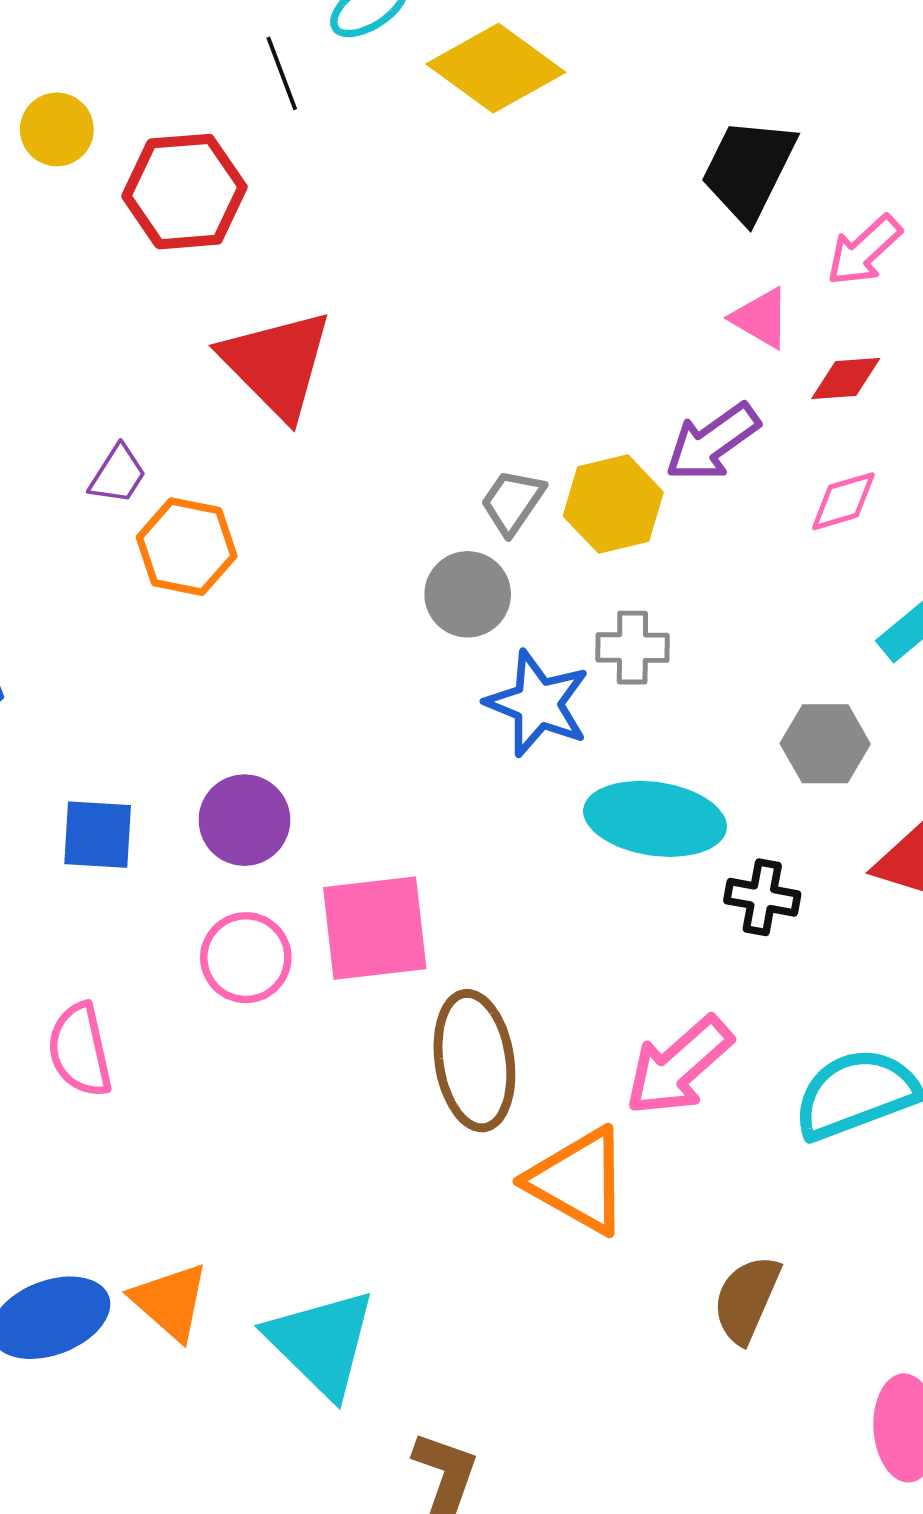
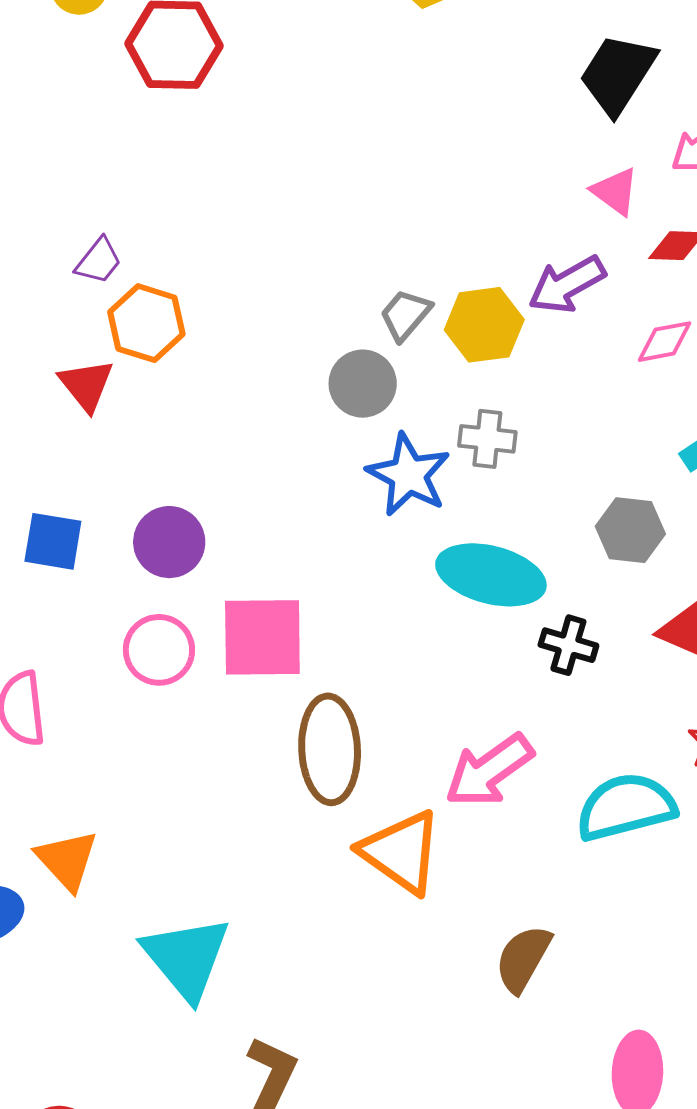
red triangle: (277, 364) -> (86, 385), moved, size x0.6
orange triangle: (170, 1301) -> (67, 860), moved

